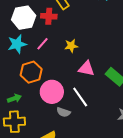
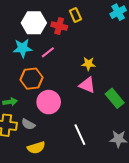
yellow star: (71, 46) -> (88, 64), moved
white line: (80, 97) -> (80, 135), moved
gray semicircle: (63, 112) -> (28, 124), moved

